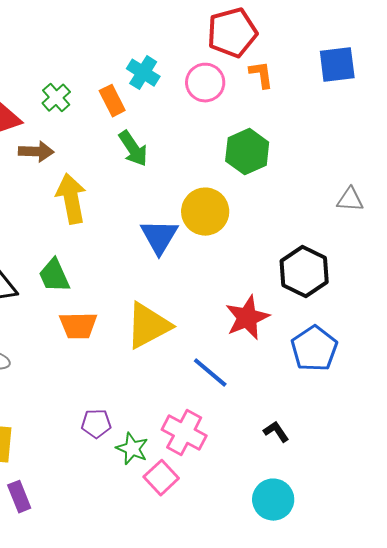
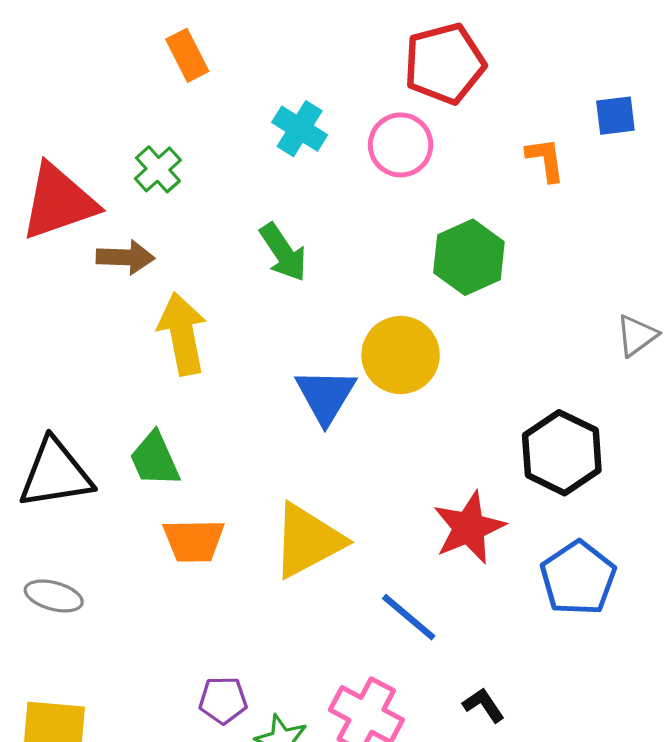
blue square: (337, 65) -> (615, 116), size x0.7
orange L-shape: (261, 75) -> (545, 160), moved
orange rectangle: (112, 101) -> (187, 55), moved
gray triangle: (350, 200) -> (637, 335), turned -40
black L-shape: (276, 432) -> (484, 705), moved

